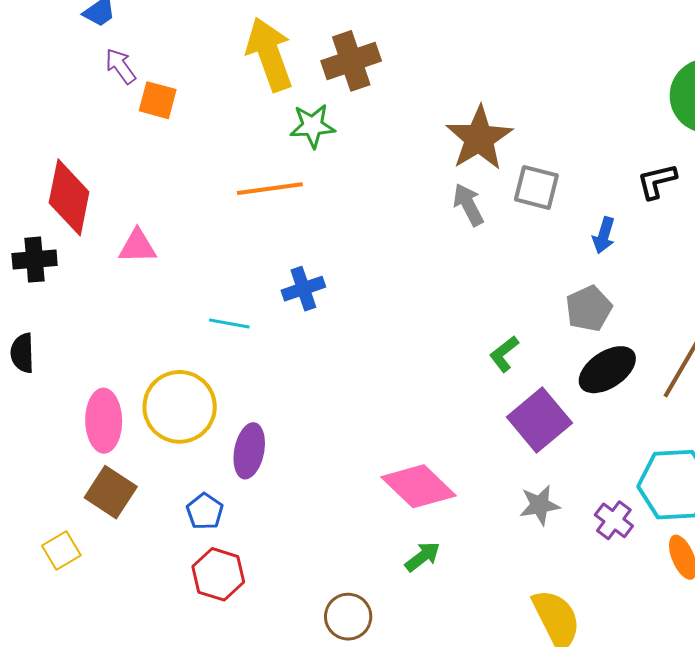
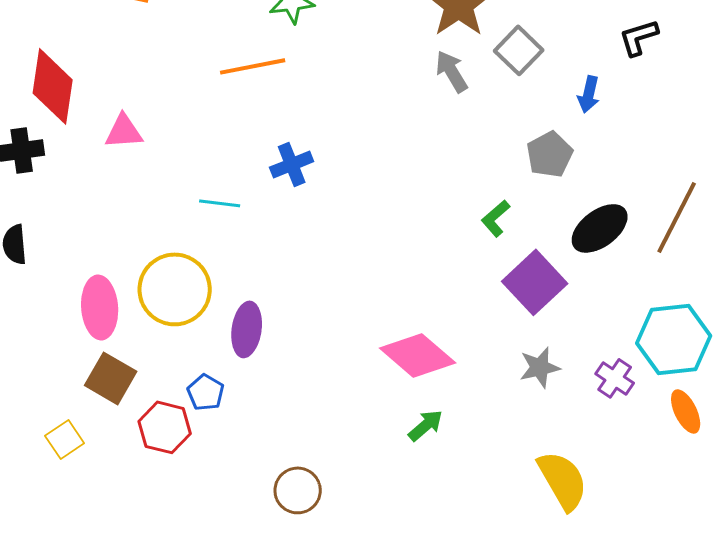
gray square: (536, 187) -> (519, 50), turned 33
gray pentagon: (589, 309) -> (550, 154), moved
red hexagon: (218, 574) -> (165, 427), moved
brown circle: (348, 617) -> (298, 490), moved

